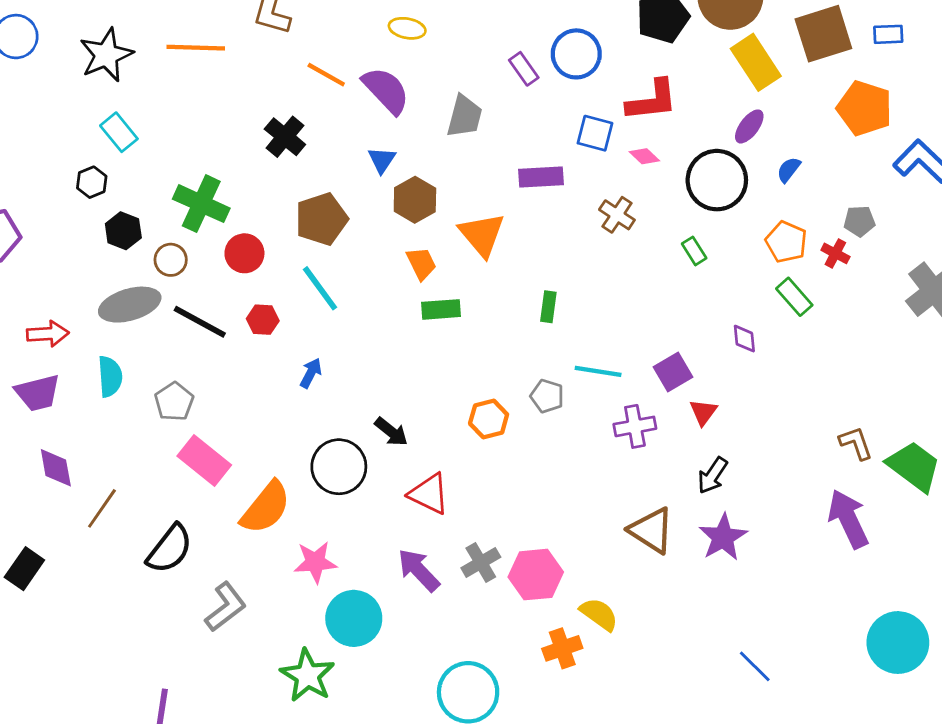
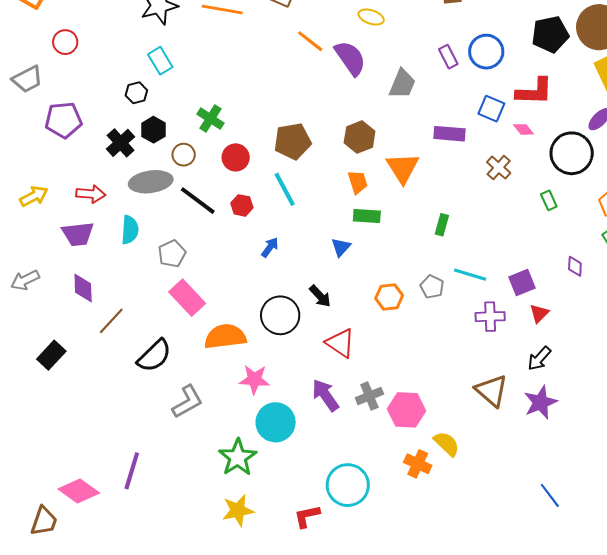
black cross: (285, 137) -> (121, 143), moved
blue triangle: (382, 160) -> (341, 247), moved
green cross: (201, 204) -> (210, 119), size x0.7
orange semicircle: (266, 508) -> (225, 336), turned -144
orange cross: (562, 648) -> (418, 464), turned 36

